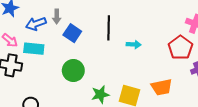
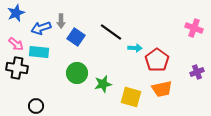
black line: (109, 28) -> (111, 32), turned -55
red pentagon: (180, 48) -> (157, 60), moved
green star: (100, 94) -> (103, 84), moved

